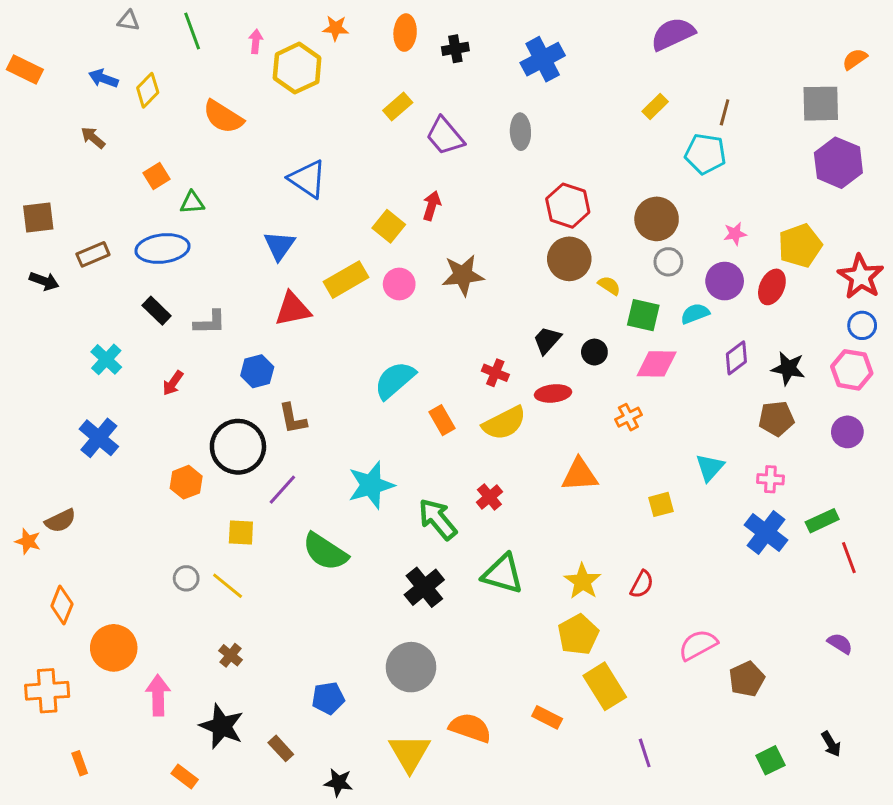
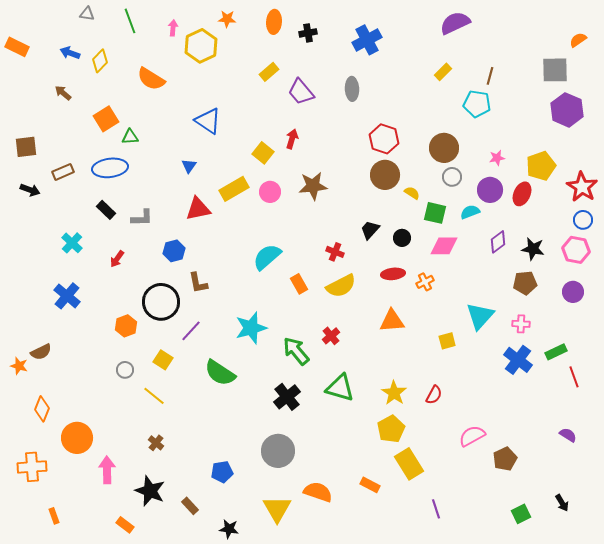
orange square: (157, 176) -> (106, 119), size x1.4
blue triangle: (279, 246) -> (189, 166), size x0.7
red ellipse: (553, 393) -> (393, 274), moved
cyan triangle: (710, 467) -> (480, 316), size x1.4
yellow square: (241, 533) -> (163, 360), turned 30
gray circle: (186, 578) -> (125, 370), moved

